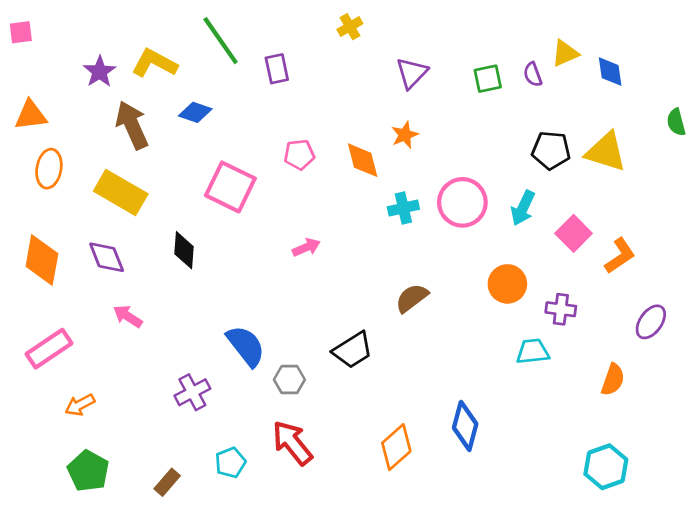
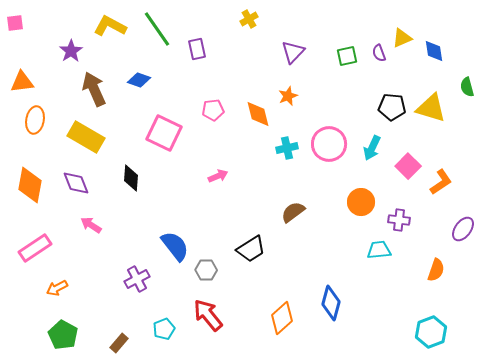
yellow L-shape: (154, 63) -> (110, 26), moved
green semicircle: (676, 122) -> (467, 87), moved

